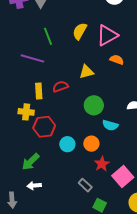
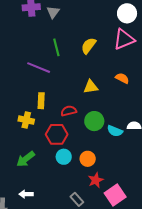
pink triangle: (107, 35) -> (124, 39), moved
red semicircle: (60, 87) -> (69, 111), moved
cyan semicircle: (110, 125) -> (115, 131), moved
red hexagon: (44, 127) -> (57, 134), moved
green arrow: (31, 162) -> (26, 159), moved

